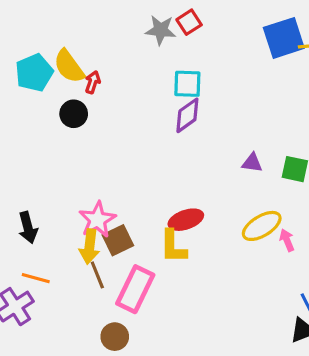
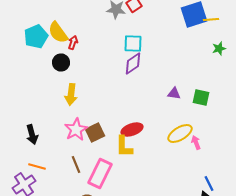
brown square: (118, 240) -> (95, 132), moved
yellow arrow: (89, 247) -> (71, 94), moved

